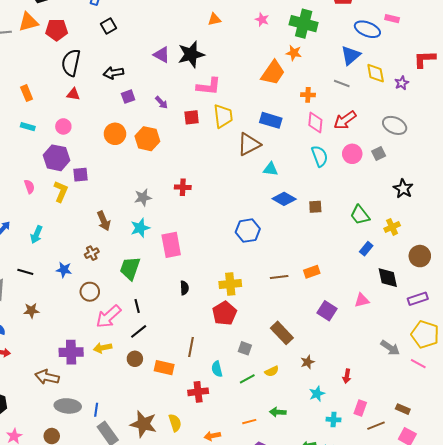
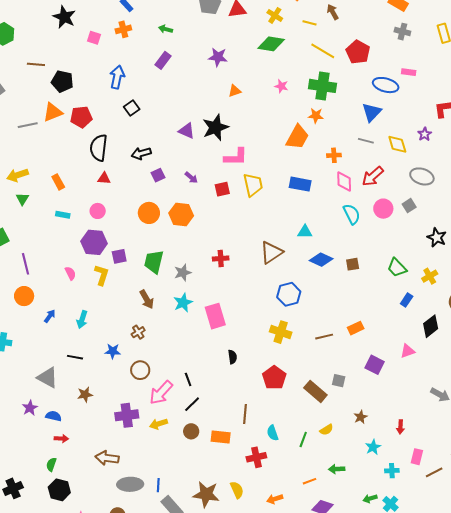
yellow diamond: (376, 73) -> (397, 144), moved
brown triangle: (249, 144) -> (271, 252), moved
green trapezoid: (130, 268) -> (154, 262), moved
black diamond: (388, 278) -> (431, 326), turned 70
yellow cross: (230, 284) -> (281, 332), moved, turned 30
brown rectangle: (282, 333) -> (315, 391), moved
gray square: (245, 348) -> (339, 381), moved
purple cross: (71, 352) -> (127, 415), moved
green line: (247, 379) -> (303, 440), turned -35

